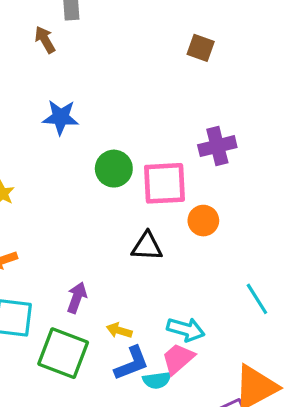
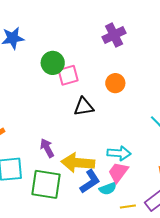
pink square: (164, 183) -> (68, 75), moved, size x0.7
purple arrow: (77, 298) -> (47, 148), turned -36
yellow arrow: (119, 330) -> (78, 163), size x2.0

